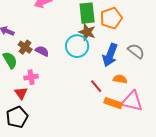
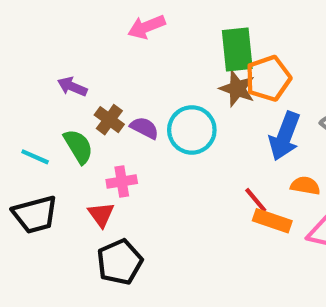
orange pentagon: (111, 18) -> (268, 78), moved
cyan circle: (77, 46) -> (192, 130), moved
orange rectangle: (113, 103) -> (272, 221), moved
black pentagon: (17, 117) -> (120, 262), moved

